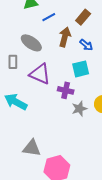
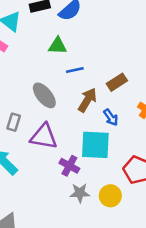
gray rectangle: (13, 62) -> (14, 122), moved
cyan square: (81, 69) -> (95, 145), size x1.4
purple triangle: (40, 74) -> (44, 137), turned -30

